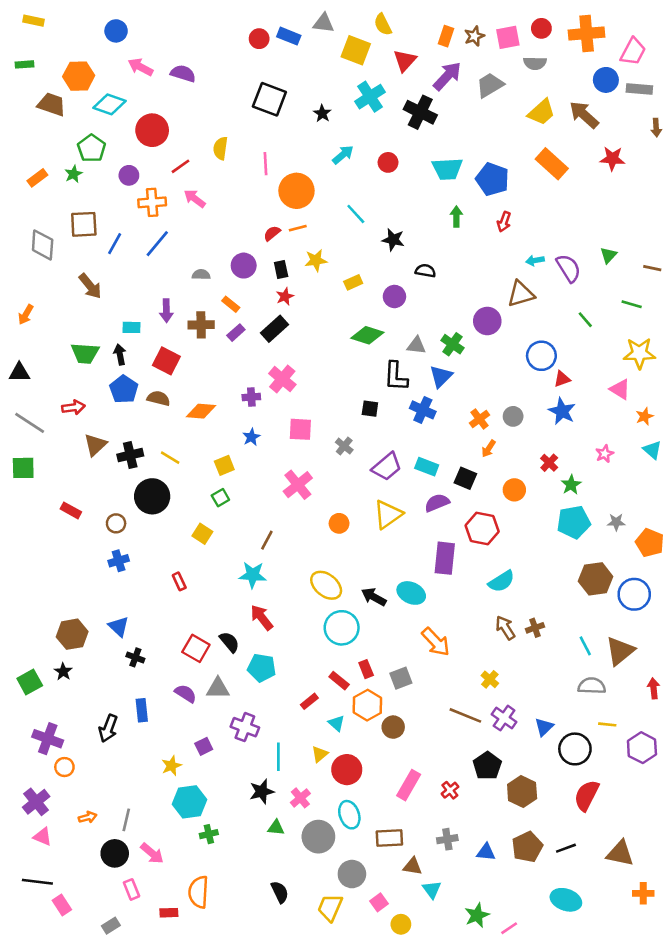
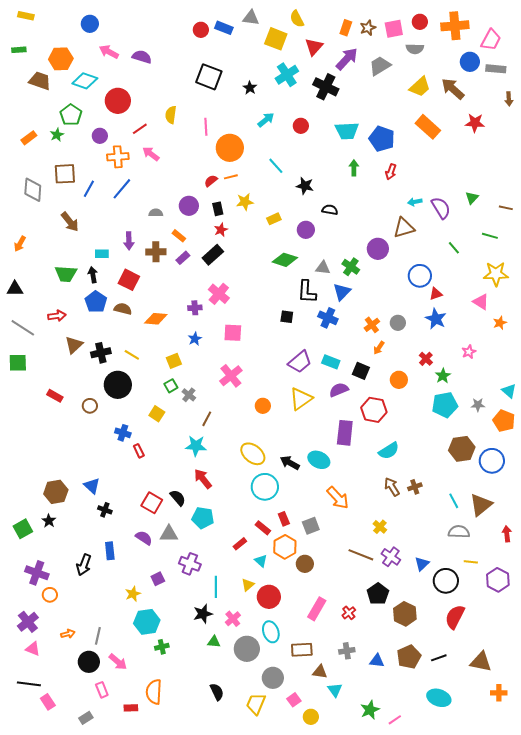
gray cross: (344, 446) -> (189, 395), moved
cyan triangle: (652, 450) -> (509, 391), moved
blue cross: (119, 561) -> (123, 433), moved, turned 35

